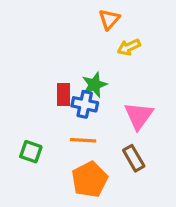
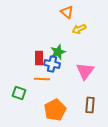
orange triangle: (109, 19) -> (67, 12), turned -32
orange line: (83, 140) -> (42, 79), moved
brown rectangle: (134, 158) -> (90, 105), moved, turned 35

